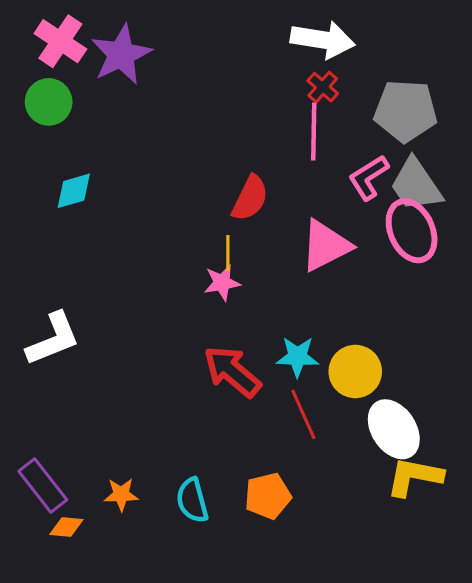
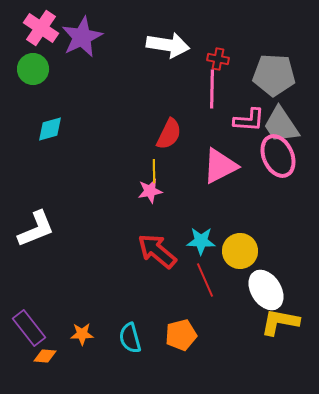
white arrow: (323, 40) -> (168, 45), moved
red cross: (323, 87) -> (218, 59), turned -30
pink L-shape: (369, 177) -> (249, 120), turned -144

